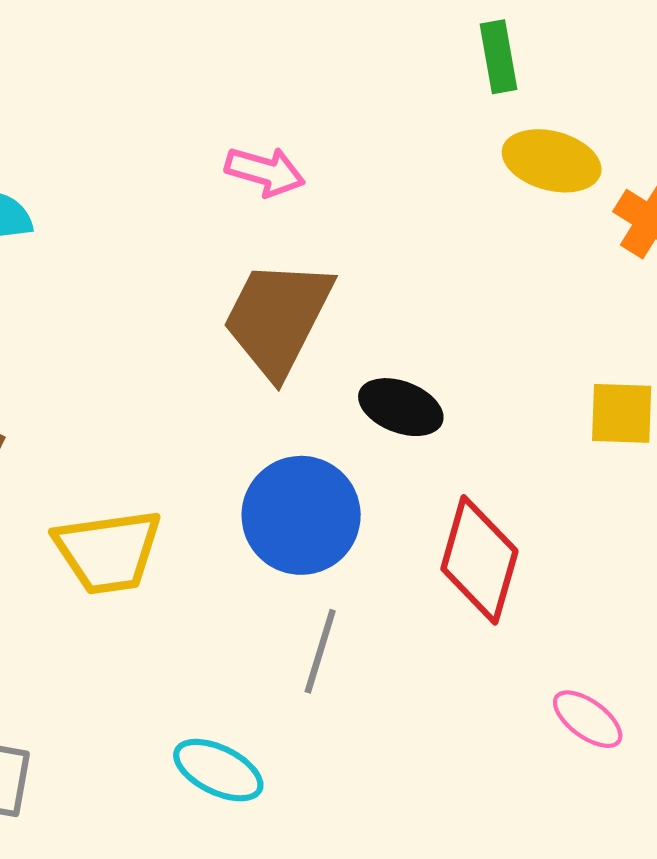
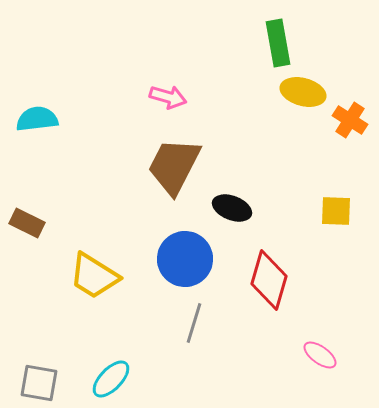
green rectangle: (498, 57) -> (278, 43), size x1.4
yellow trapezoid: (108, 551) -> (94, 276), turned 40
cyan ellipse: (218, 770) -> (111, 379), moved, turned -72

